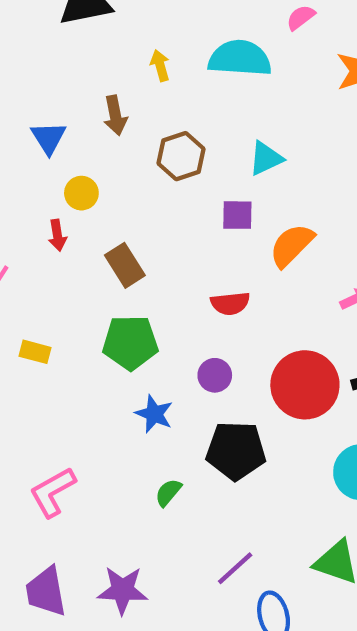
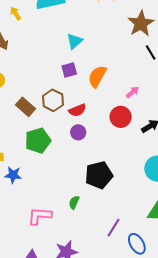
brown hexagon: (181, 156) -> (53, 100), moved
purple circle: (215, 375) -> (78, 132), moved
red circle: (305, 385) -> (121, 117), moved, size x0.7
blue star: (154, 414) -> (13, 175), moved
pink L-shape: (53, 492) -> (40, 216), moved, turned 50

